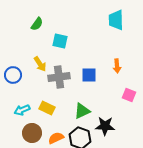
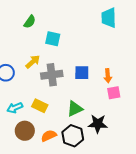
yellow arrow: (40, 64) -> (33, 62), turned -98
orange arrow: (117, 66) -> (108, 76), moved
pink square: (129, 95) -> (114, 93), moved, turned -32

